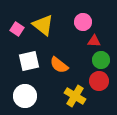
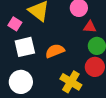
pink square: (17, 29) -> (15, 24), moved
orange semicircle: (59, 65) -> (55, 51), turned 120

